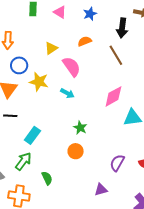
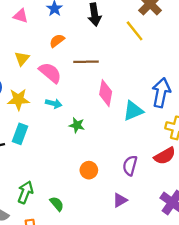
brown line: (116, 55) -> (86, 62), moved, turned -45
pink diamond: (113, 96) -> (106, 93), turned -35
green star: (80, 128) -> (77, 125), moved
cyan rectangle: (32, 135) -> (20, 134), moved
orange circle: (76, 151) -> (89, 170), moved

